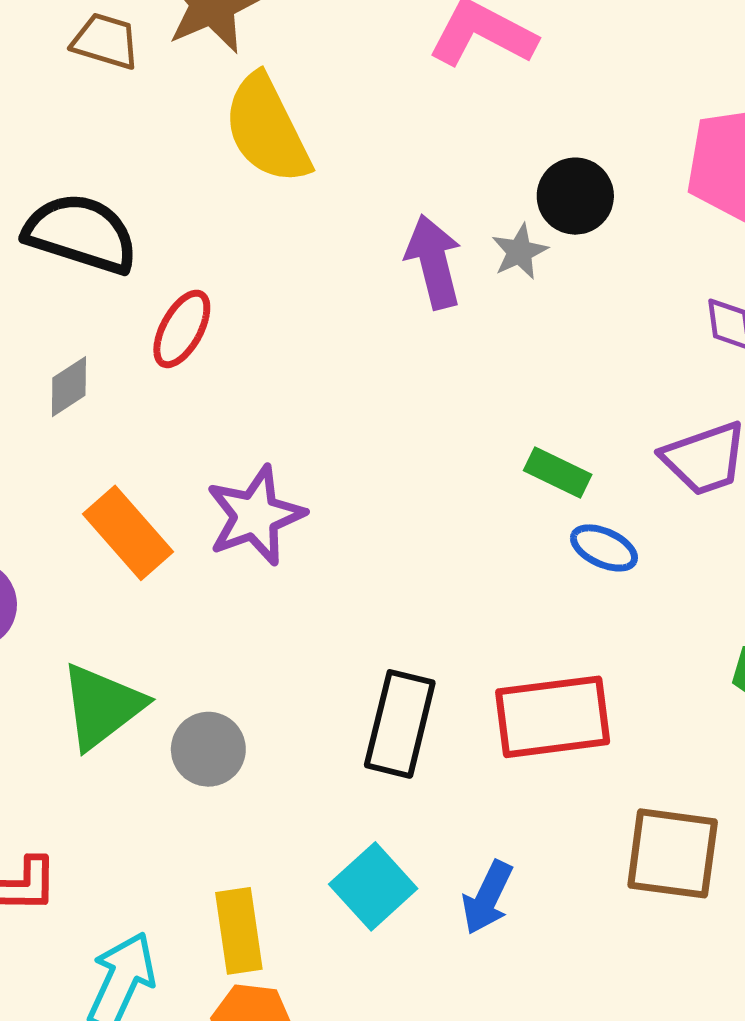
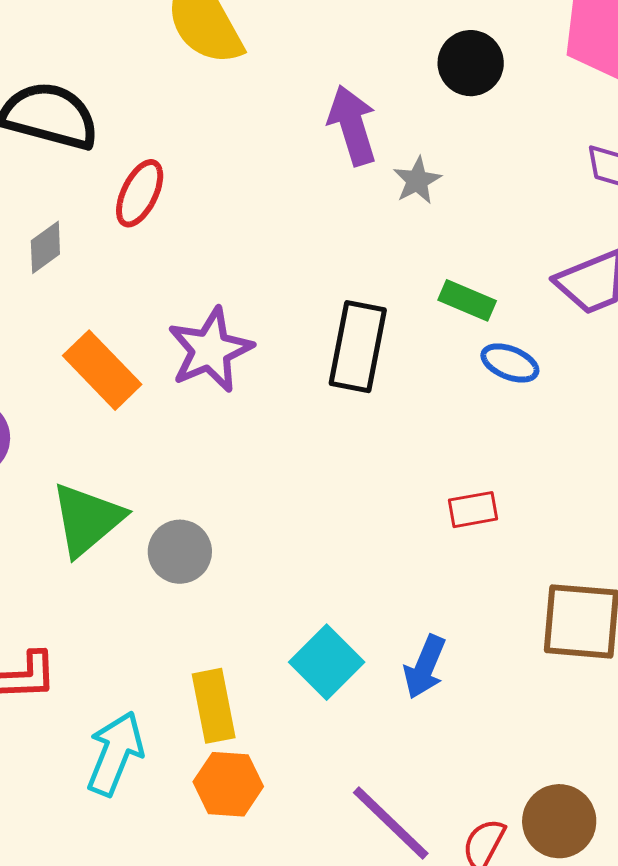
gray star: (520, 252) -> (417, 181), moved
red rectangle: (553, 717) -> (473, 510), size x0.5
black rectangle: (400, 724) -> (358, 347), moved

